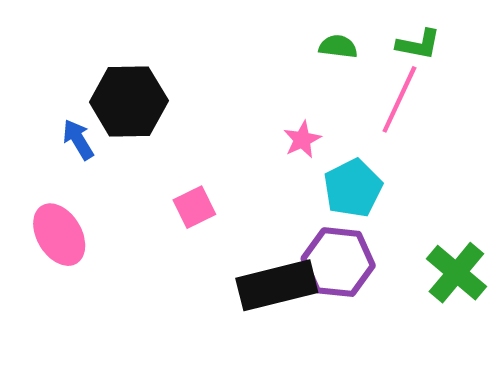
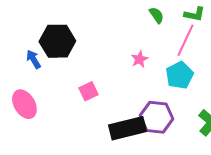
green semicircle: (338, 47) -> (156, 15), turned 48
cyan pentagon: (353, 188) -> (179, 75), moved

